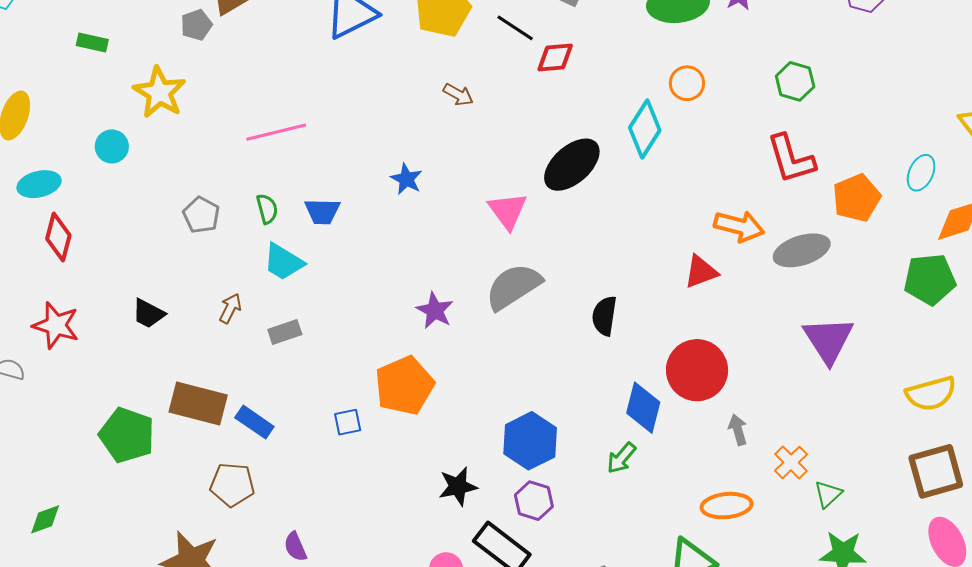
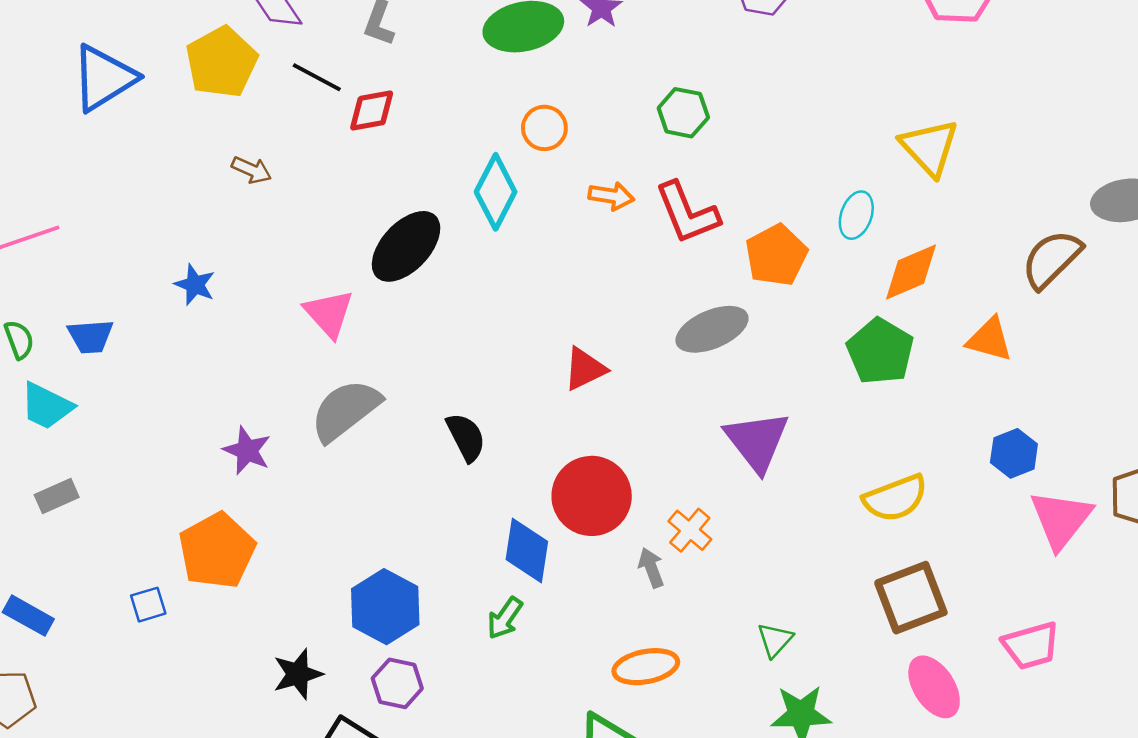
orange arrow: (739, 226) -> (611, 196), moved, size x0.7
green pentagon: (930, 279) -> (880, 351), turned -30
black semicircle: (604, 316) -> (466, 437), turned 150
orange cross: (791, 462) -> (690, 530), moved

